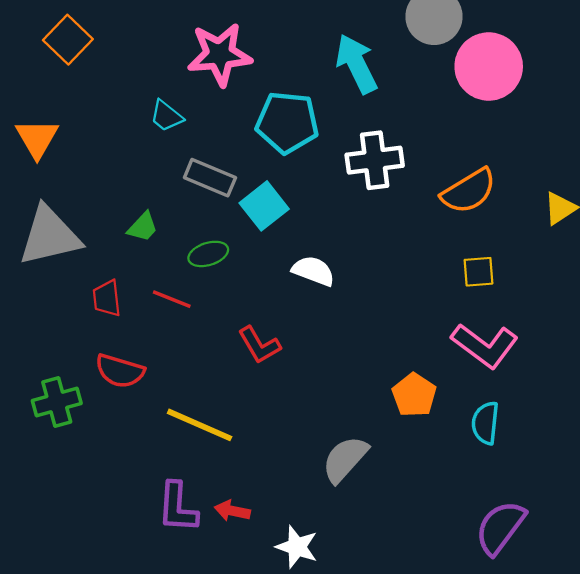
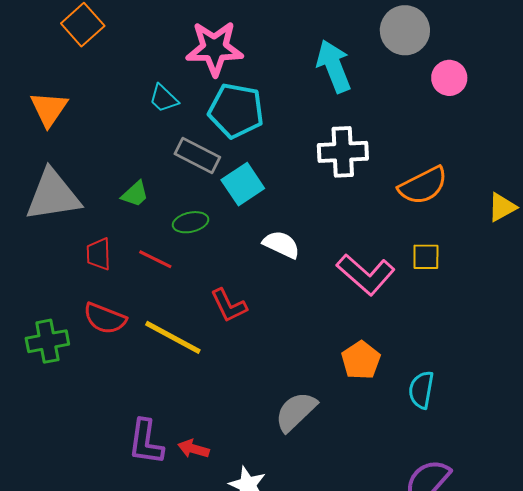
pink circle: (489, 67) -> (449, 78), size x0.6
cyan pentagon: (287, 122) -> (236, 111), moved
pink L-shape: (485, 346) -> (366, 274), moved
yellow line: (200, 425) -> (173, 337), moved

